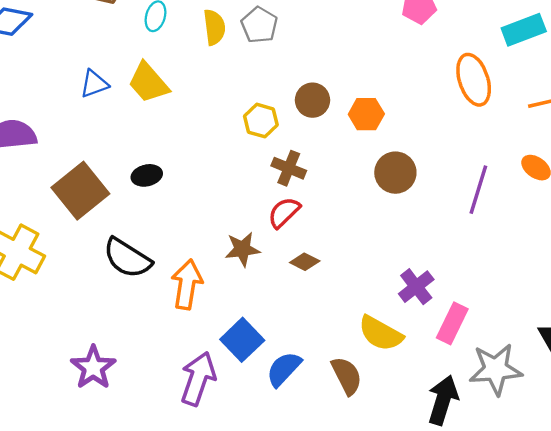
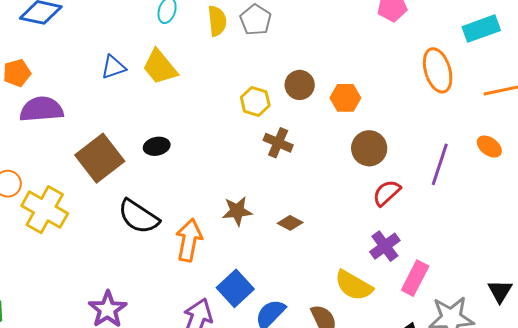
red semicircle: (284, 212) -> (387, 193), moved

